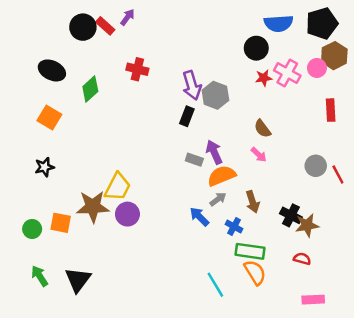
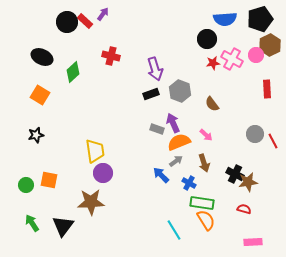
gray hexagon: (215, 95) -> (180, 91), moved
black rectangle: (187, 116) -> (151, 94), turned 49
pink arrow: (259, 155) -> (206, 135), moved
yellow trapezoid: (118, 187) -> (95, 151), turned -35
brown star: (93, 207) -> (91, 202), moved

